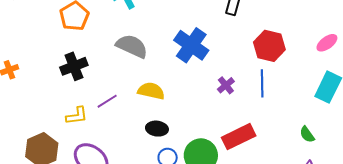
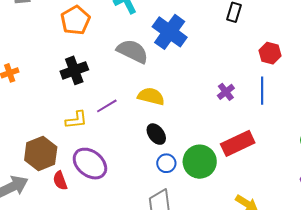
blue cross: (191, 45) -> (170, 32), moved
red hexagon: (269, 46) -> (270, 53), size x0.7
black ellipse: (157, 129) -> (156, 134), turned 45

